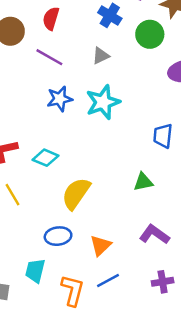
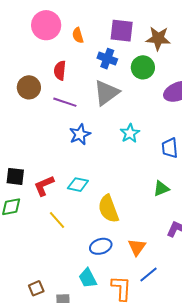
gray triangle: (101, 56) -> (106, 93), size x1.8
cyan star: (103, 102) -> (130, 133), moved, size x0.7
yellow semicircle: (76, 193) -> (108, 209), turned -44
cyan trapezoid: (35, 271) -> (88, 278), turned -30

